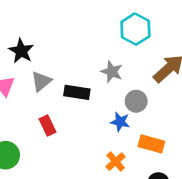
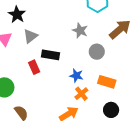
black rectangle: (77, 92) -> (51, 55), moved
blue star: (120, 122) -> (76, 76), moved

